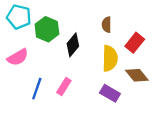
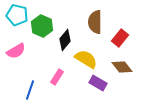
brown semicircle: (107, 25) -> (95, 22), size x1.6
yellow semicircle: (110, 58) -> (86, 59), moved, turned -60
blue line: (37, 89) -> (30, 90), moved

